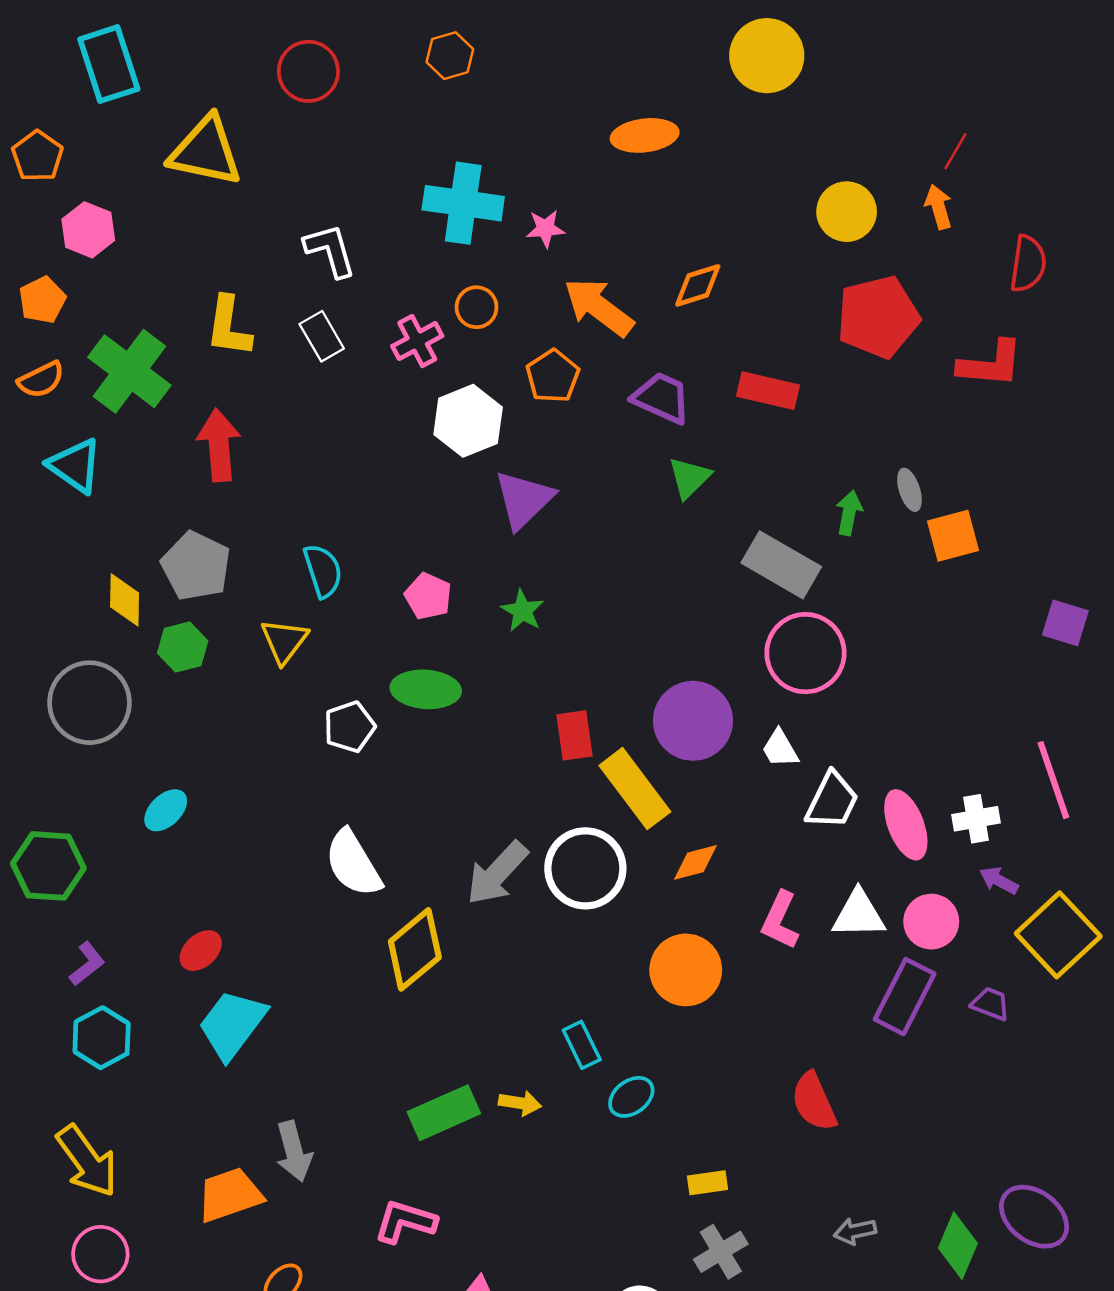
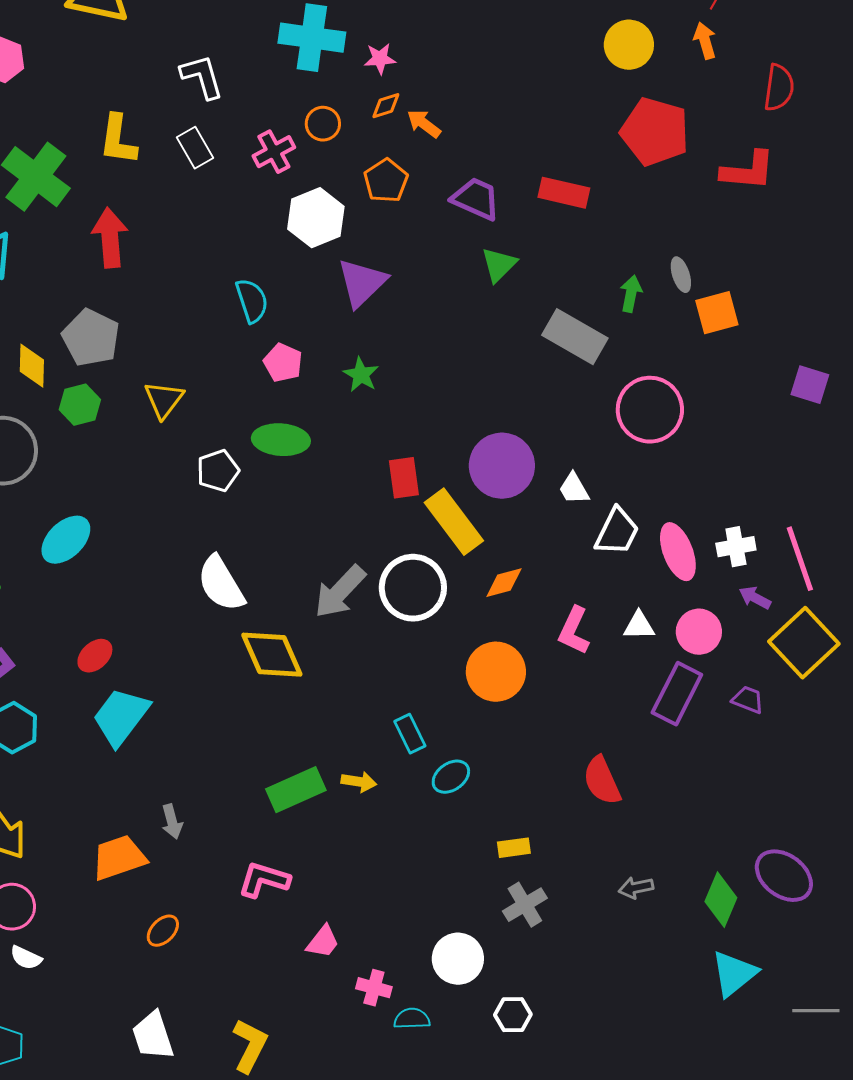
orange diamond: (698, 285) -> (386, 106), moved, size x0.7
orange arrow: (599, 307) -> (424, 124), size x0.6
red pentagon: (878, 317) -> (655, 132), turned 30
cyan semicircle: (323, 571) -> (252, 301), moved
pink circle: (805, 653) -> (650, 410), moved
pink line: (1053, 780) -> (800, 559), moved
cyan ellipse: (166, 810) -> (66, 540), size x1.4
white triangle: (859, 914) -> (639, 626), size x0.7
yellow diamond: (415, 949) -> (272, 655), turned -74
gray arrow: (294, 1151) -> (172, 822), size x0.7

